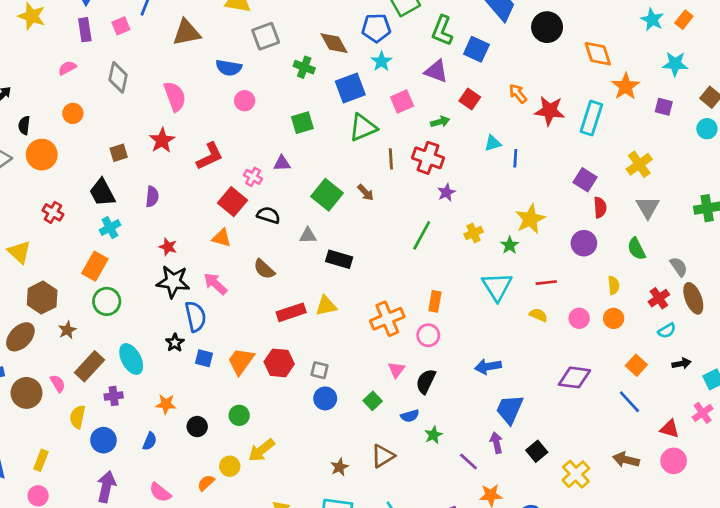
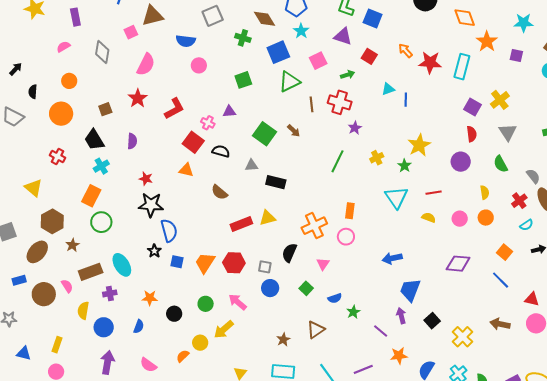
pink square: (121, 26) -> (131, 32), moved
pink semicircle: (175, 96) -> (146, 65), turned 50
orange circle: (42, 155) -> (61, 114), moved
purple square: (585, 180) -> (473, 107), moved
pink arrow: (215, 284) -> (238, 302), moved
brown rectangle: (90, 366) -> (91, 272), turned 30
black semicircle: (426, 381) -> (289, 253), moved

